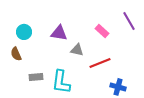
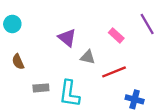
cyan circle: (24, 32) -> (12, 24), moved
purple triangle: (59, 33) -> (67, 38), turned 30

